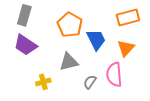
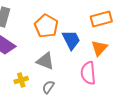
gray triangle: (69, 62) -> (45, 61), turned 36
gray semicircle: (90, 82) -> (48, 87), moved

